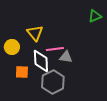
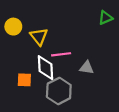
yellow circle: (12, 47) -> (13, 27), moved
gray triangle: (66, 57) -> (87, 68), moved

